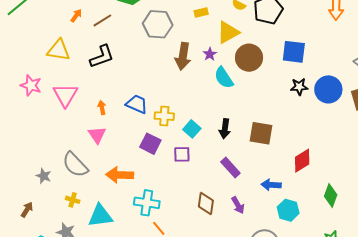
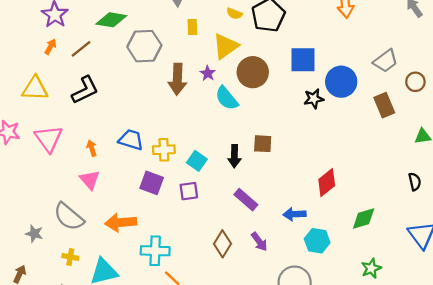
yellow rectangle: (201, 13) -> (192, 27), turned -72
blue circle: (328, 89) -> (341, 82), moved
brown square: (261, 133) -> (263, 144), moved, size x0.7
green diamond: (331, 195) -> (364, 219), turned 60
brown diamond: (206, 203) -> (223, 244), turned 30

